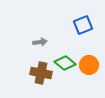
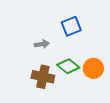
blue square: (83, 25) -> (71, 26), moved

